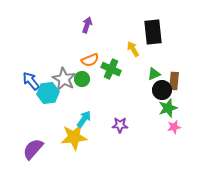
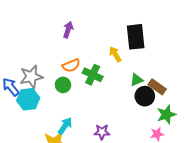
gray star: (64, 79) -> (31, 77), moved, turned 30
brown rectangle: (174, 81) -> (157, 87), turned -60
green star: (168, 108) -> (166, 115), moved

